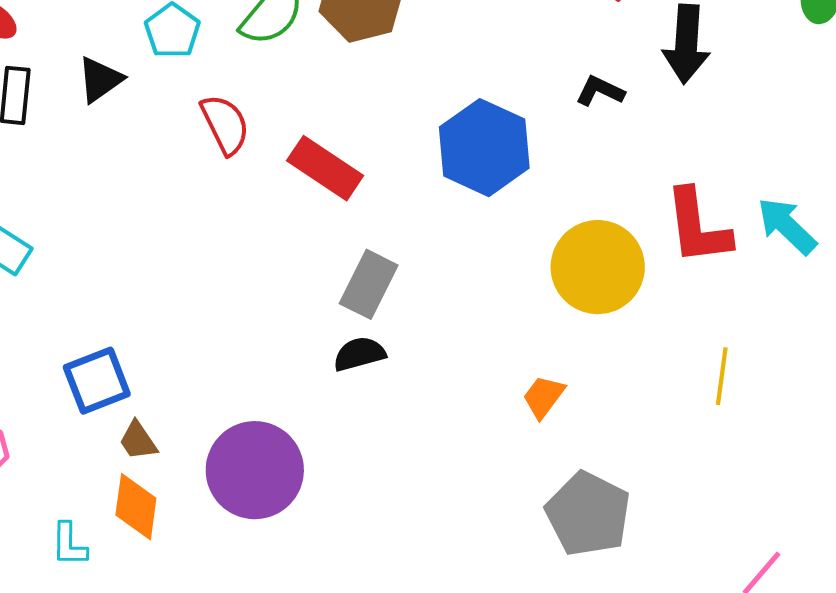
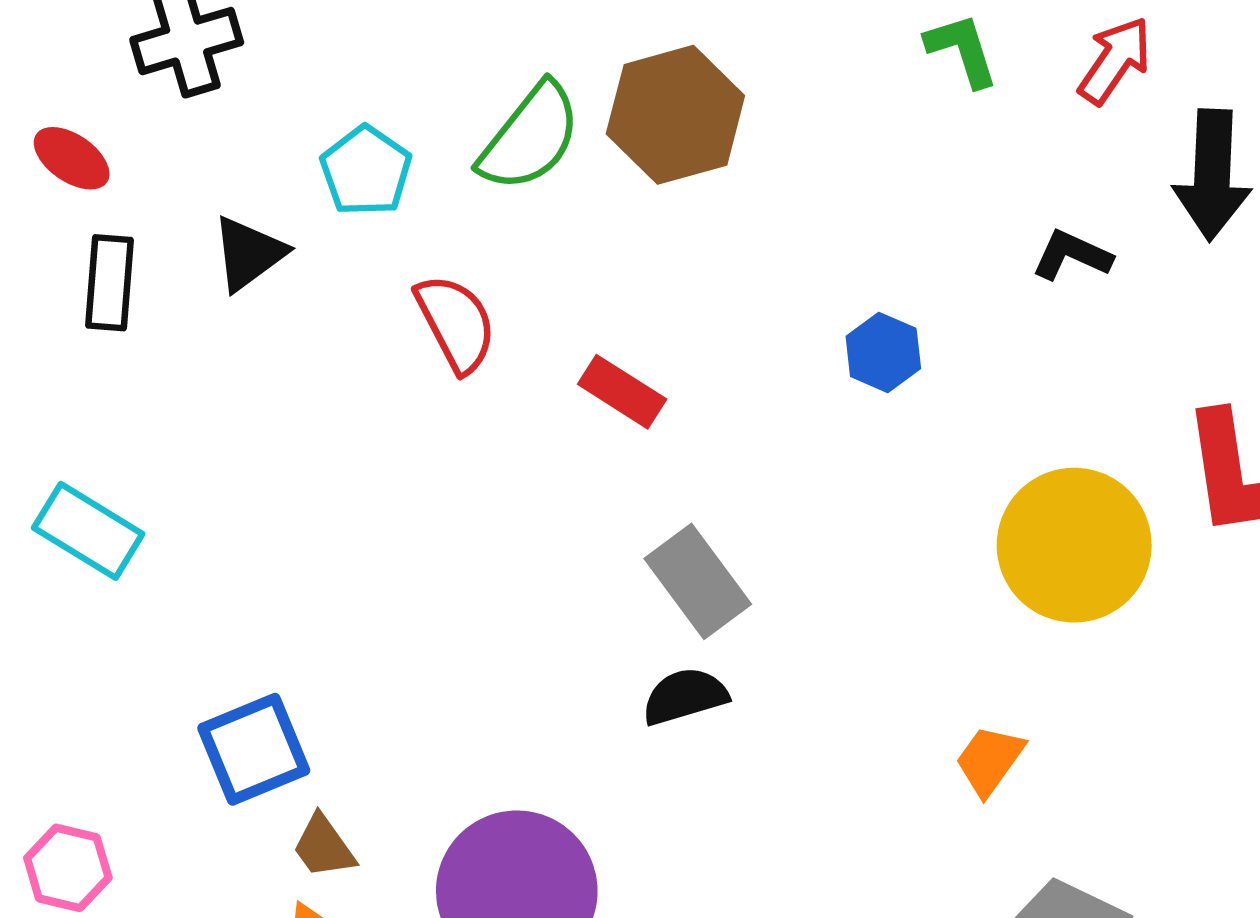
blue hexagon: (484, 148) -> (883, 352), size x0.5
red rectangle: (325, 168) -> (622, 392), size x0.7
gray rectangle: (369, 284) -> (698, 581), turned -62

